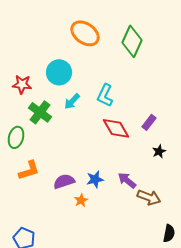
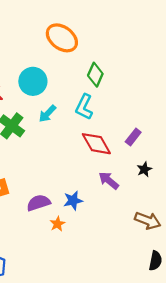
green diamond: (132, 41) -> (95, 75), moved, size x0.7
purple arrow: (127, 180) -> (109, 180), moved
brown arrow: (149, 197) -> (148, 221), moved

